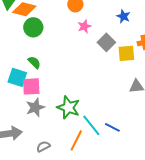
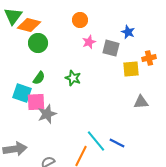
gray square: (106, 42) -> (111, 48), moved, turned -30
green semicircle: (34, 62) -> (39, 78), turned 80
gray star: (35, 107) -> (47, 114), moved
green star: (68, 107) -> (73, 78), moved, size x0.7

